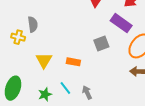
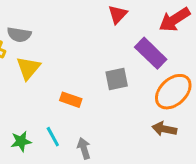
gray semicircle: (33, 24) -> (19, 35), turned 98
yellow triangle: (44, 60) -> (28, 68), moved

